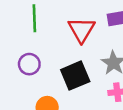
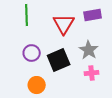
purple circle: (29, 64) -> (32, 53), moved

